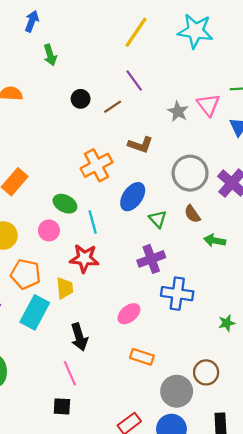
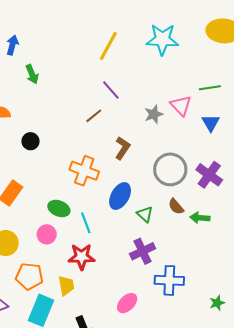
black circle: (81, 99) -> (30, 141), moved
gray star: (178, 111) -> (154, 114), turned 30
brown L-shape: (140, 145) -> (122, 148), turned -70
orange cross: (96, 165) -> (84, 171), turned -36
green arrow: (215, 241) -> (200, 218), moved

